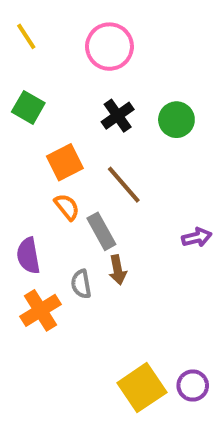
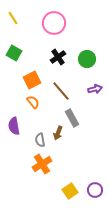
gray rectangle: (101, 231) -> (72, 118), moved
purple arrow: (197, 237) -> (95, 89), moved
brown arrow: (118, 270) -> (58, 133), turned 32
orange cross: (40, 310) -> (42, 164), moved
yellow square: (142, 388) -> (70, 191), size x0.7

